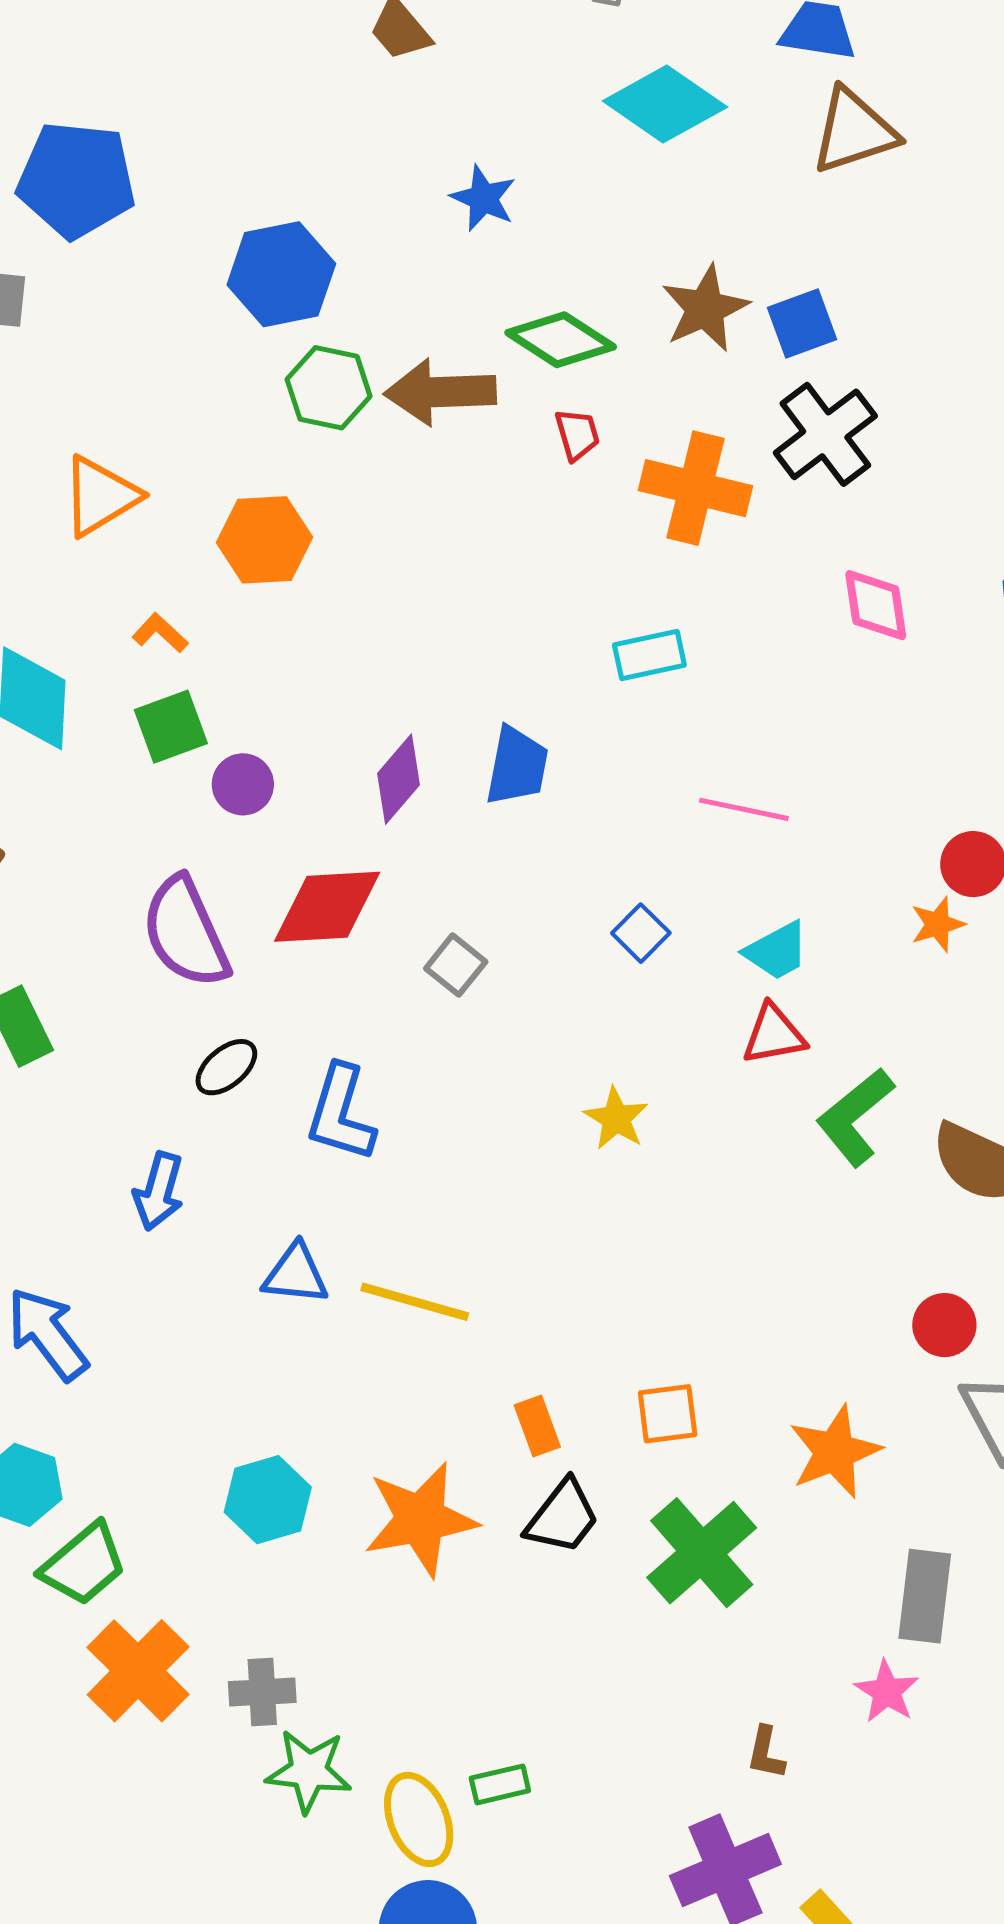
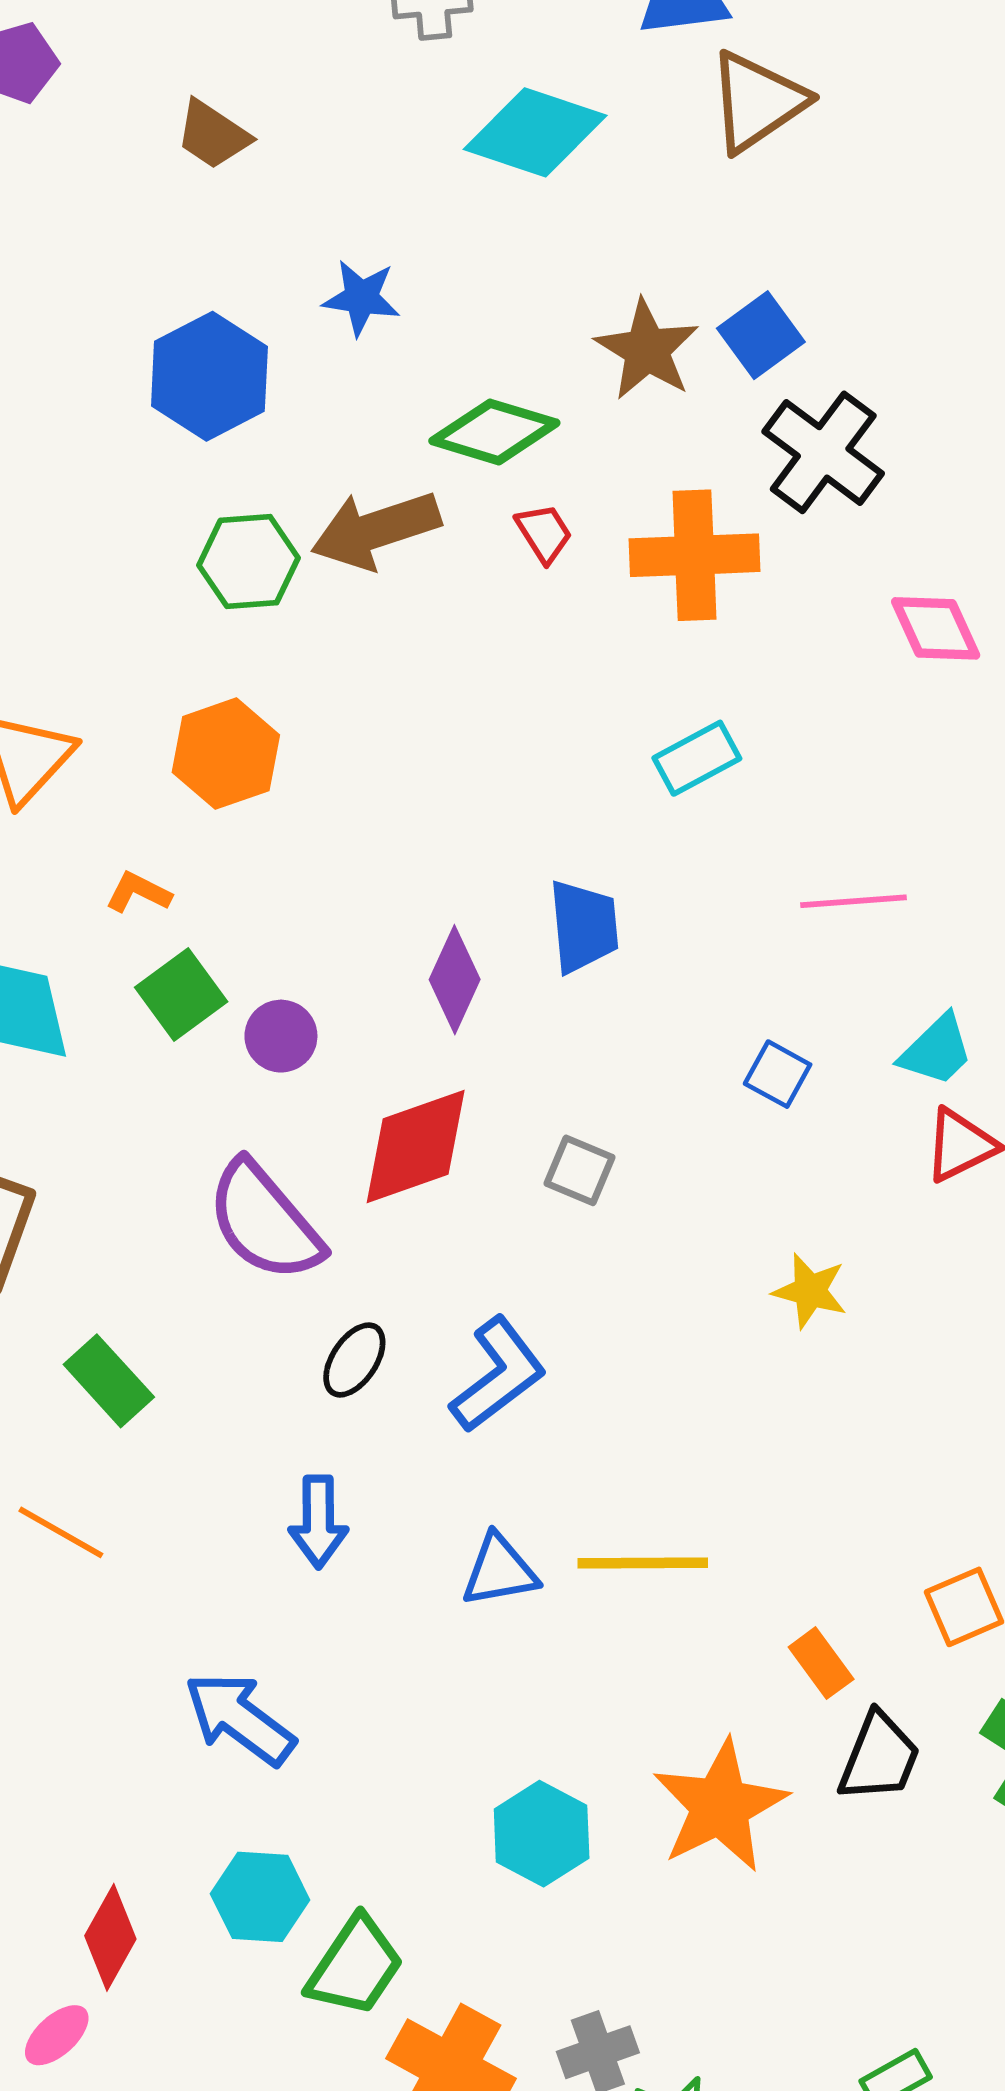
blue hexagon: (281, 274) -> (209, 376), moved
blue L-shape: (341, 1113) -> (498, 1375), turned -128

